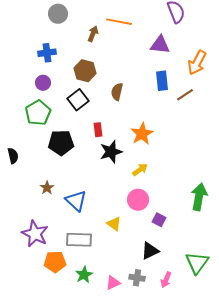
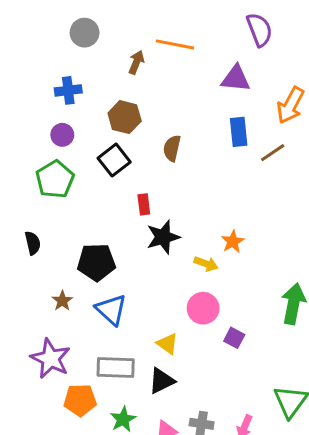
orange star: (142, 134) -> (233, 242), moved, size x0.7
black pentagon: (61, 143) -> (96, 262), moved
black semicircle: (13, 156) -> (33, 243), moved
yellow arrow: (140, 170) -> (206, 264), turned 56
brown star: (47, 188) -> (62, 301), moved
black triangle: (150, 251) -> (162, 381), moved

